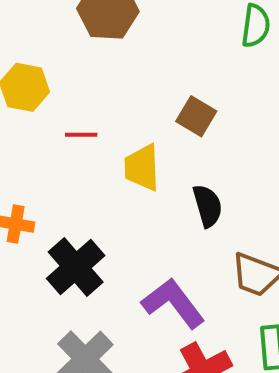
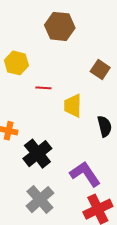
brown square: (196, 116) -> (100, 70), moved

